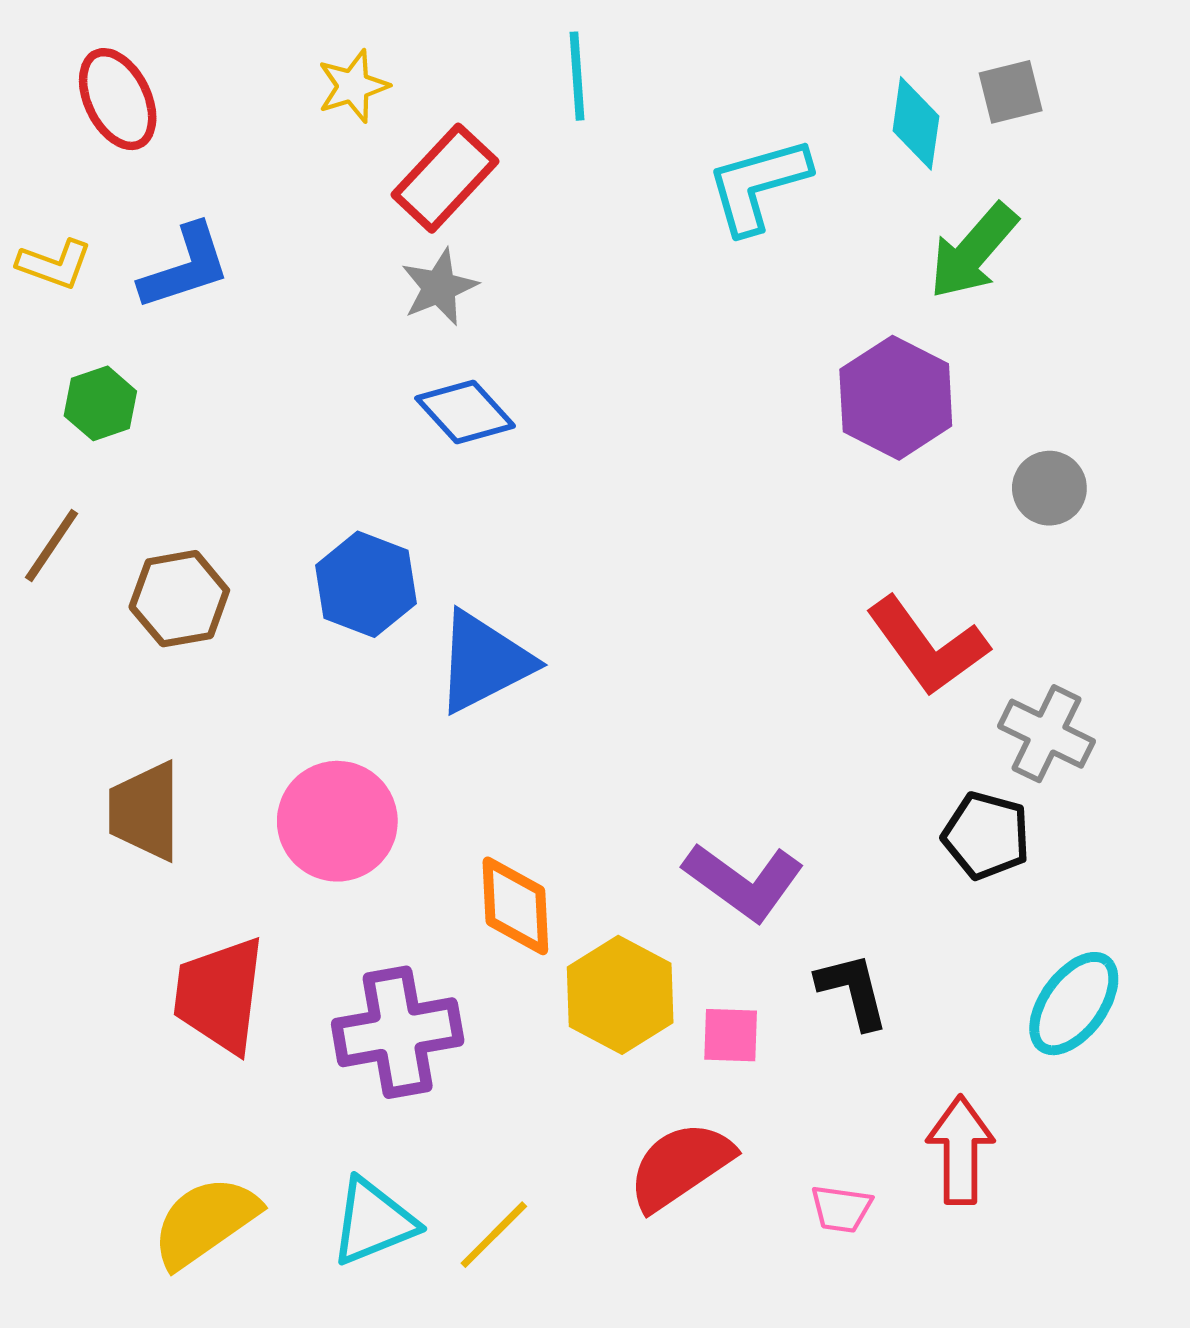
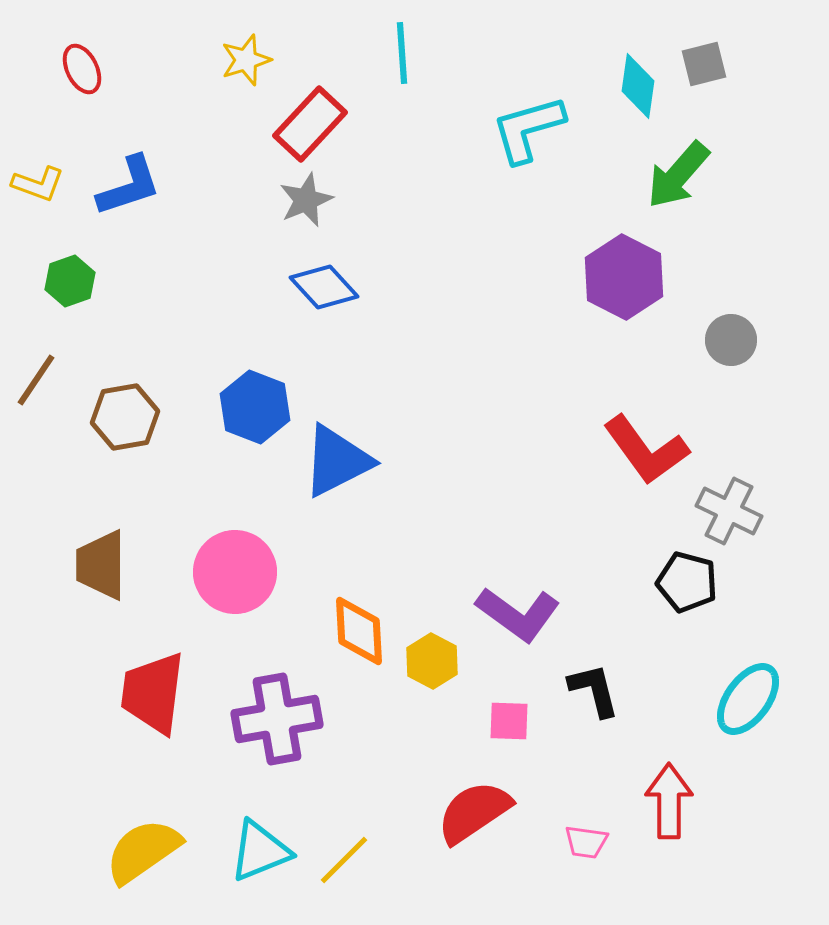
red ellipse: (118, 99) -> (82, 69), size x0.7
yellow hexagon: (620, 995) -> (432, 661), moved, size x0.7

